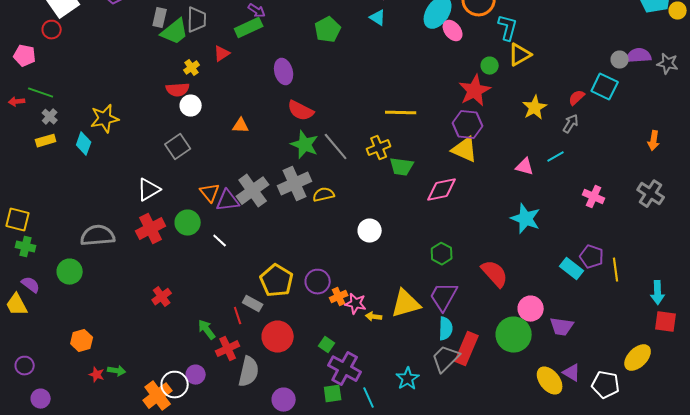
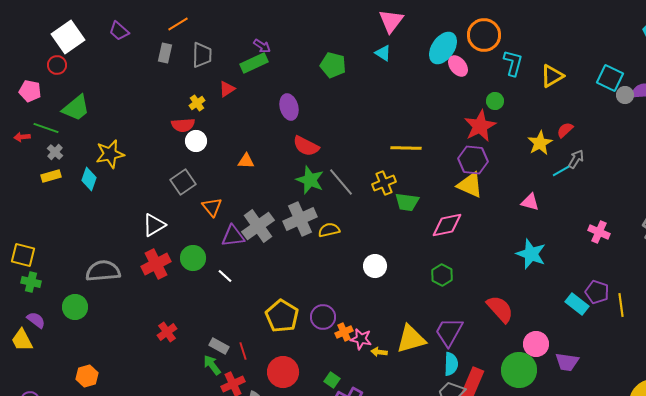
green pentagon: (328, 30) -> (333, 65), turned -30
green trapezoid: (175, 32) -> (76, 108), moved
yellow triangle: (520, 55) -> (552, 76), moved
cyan square: (605, 87) -> (610, 78), moved
red semicircle: (577, 98) -> (565, 130), moved
cyan line: (556, 157) -> (561, 171), moved
orange triangle: (210, 193) -> (212, 207), moved
green hexagon: (442, 254) -> (442, 275), moved
gray rectangle: (253, 304) -> (219, 346), moved

